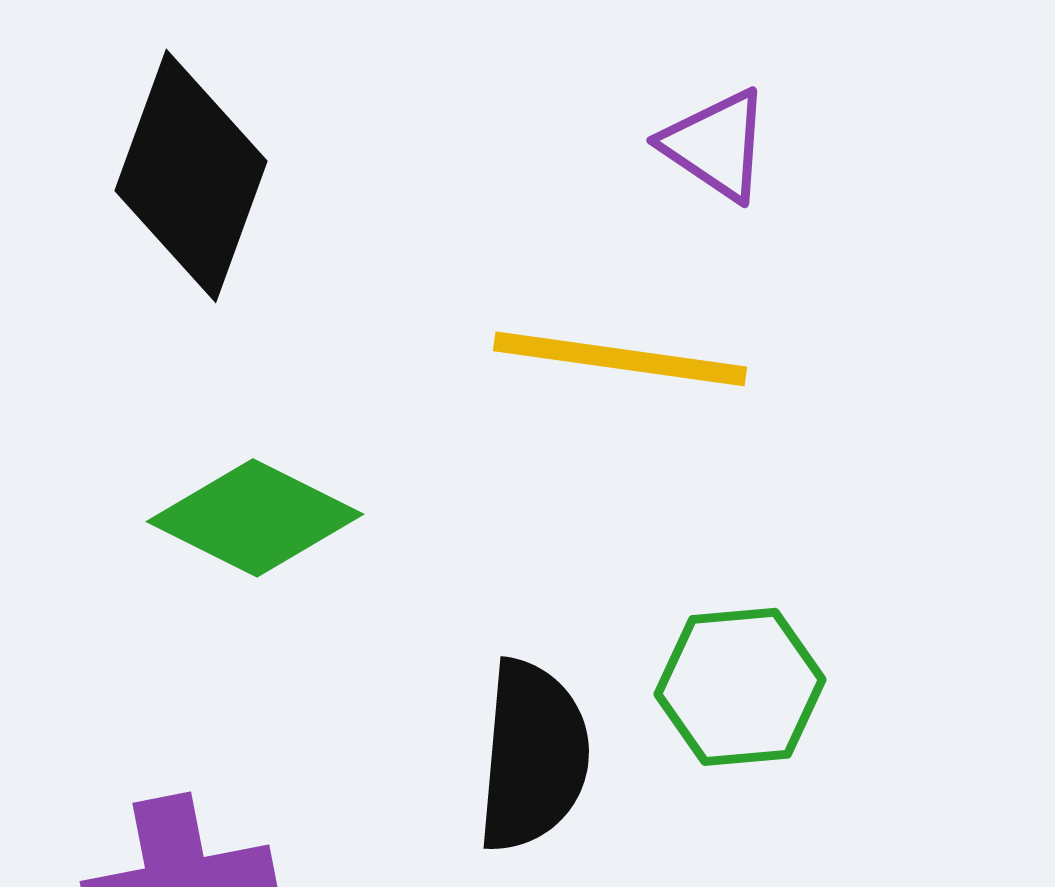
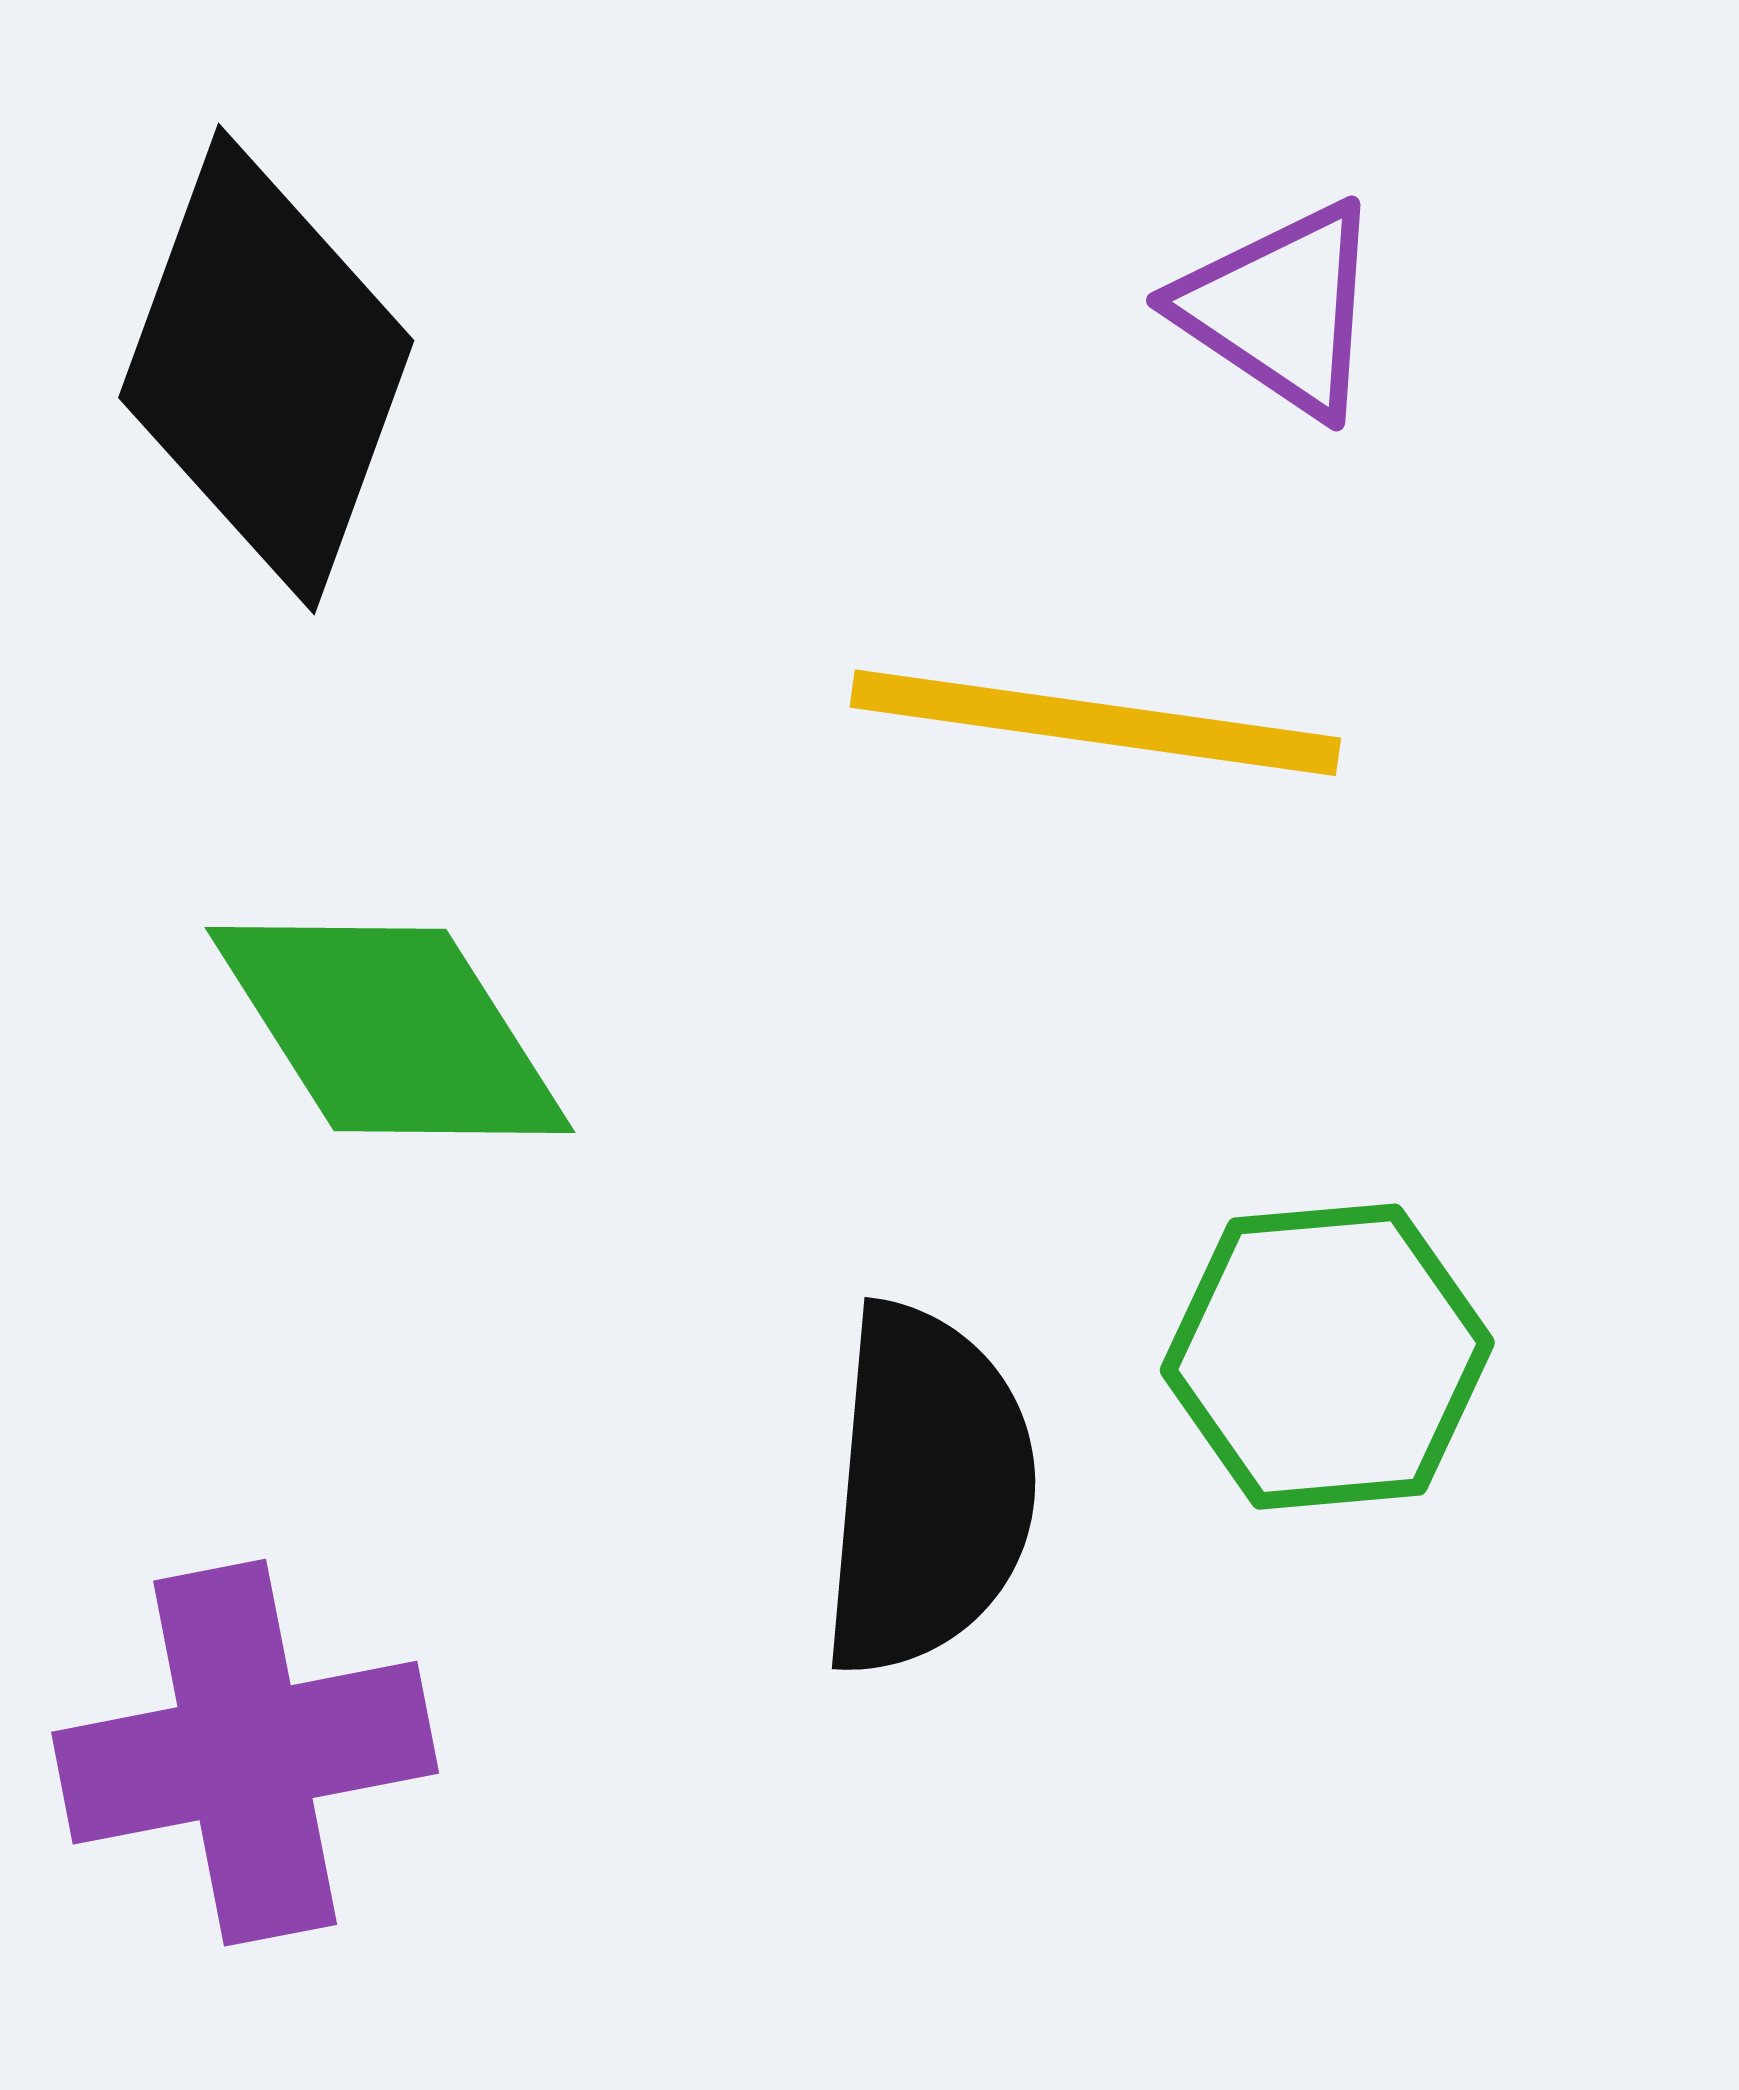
green diamond: (255, 518) -> (390, 1030), turned 31

